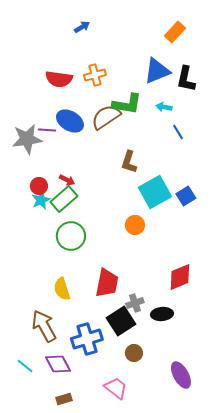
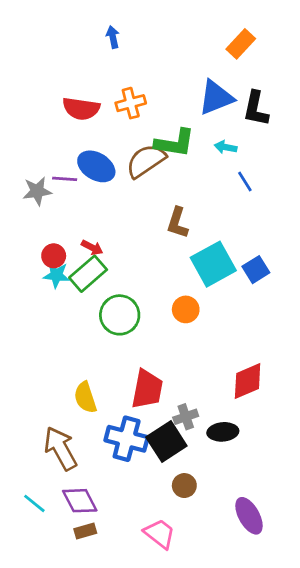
blue arrow: (82, 27) -> (113, 37), turned -70
gray star: (27, 139) -> (37, 191), size x0.7
cyan star: (41, 200) -> (56, 275), turned 30
green circle: (71, 236) -> (120, 315), moved
blue cross: (87, 339) -> (127, 439), moved, turned 32
brown rectangle: (64, 399) -> (85, 531), moved

